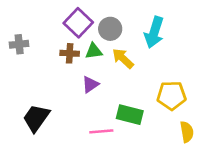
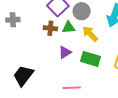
green rectangle: (130, 115) -> (91, 59), moved

